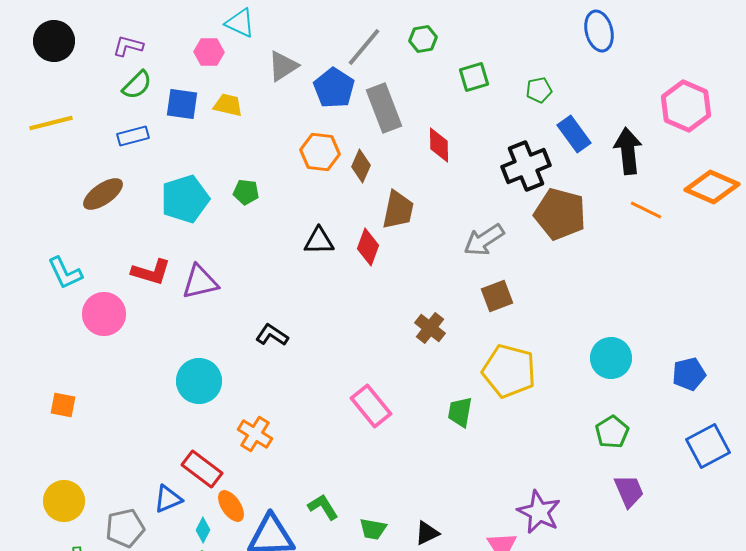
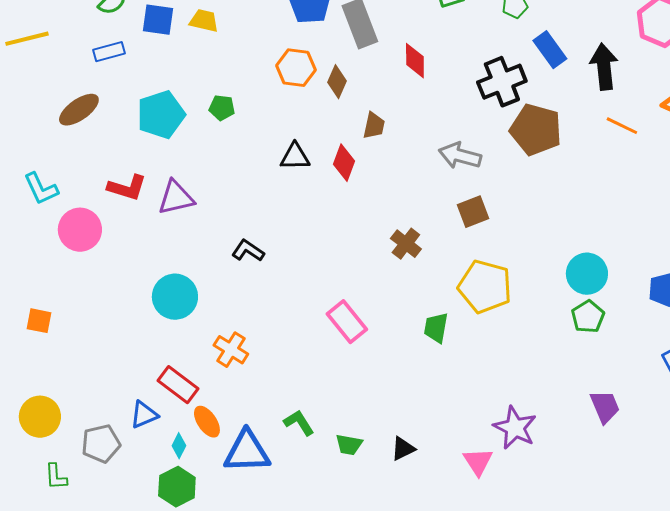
brown trapezoid: (398, 210) -> (374, 126), size x0.7
gray arrow: (484, 240) -> (460, 156), turned 48
green pentagon: (612, 432) -> (588, 317), moved

